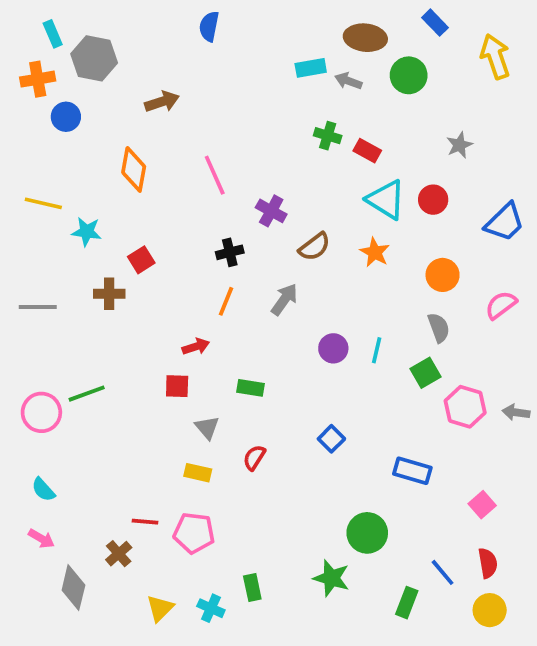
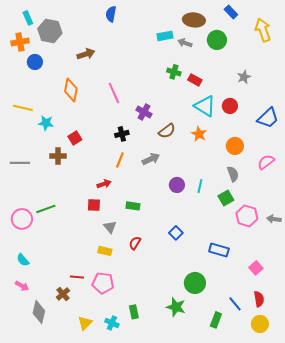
gray arrow: (284, 299) -> (151, 159), turned 30

